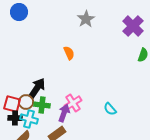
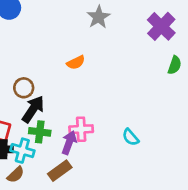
orange semicircle: (69, 53) -> (76, 62), turned 88
brown circle: (26, 102) -> (24, 88), moved
pink cross: (73, 103) -> (81, 129), turned 30

